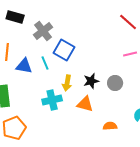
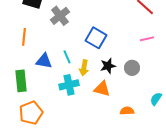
blue square: (64, 50) -> (96, 38), moved
cyan line: (45, 63) -> (67, 57), moved
blue triangle: (24, 66) -> (44, 61), moved

